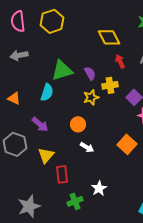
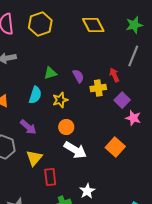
yellow diamond: (109, 37) -> (93, 25), moved
red arrow: (120, 61) -> (114, 75), moved
green triangle: (62, 70) -> (50, 73), size x0.6
yellow star: (91, 97) -> (60, 100), moved
white arrow: (87, 147) -> (75, 150), size x1.6

